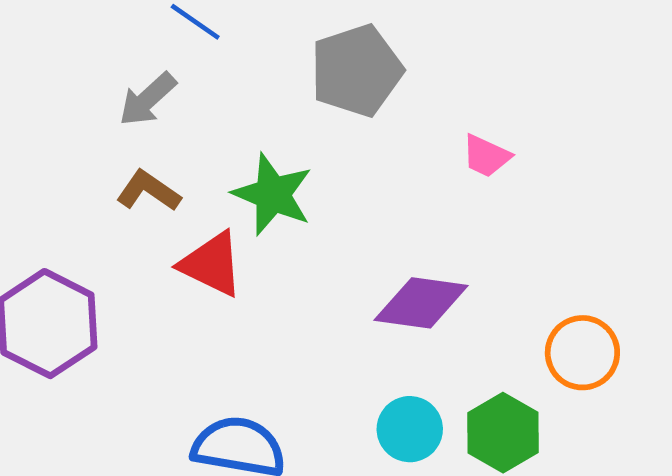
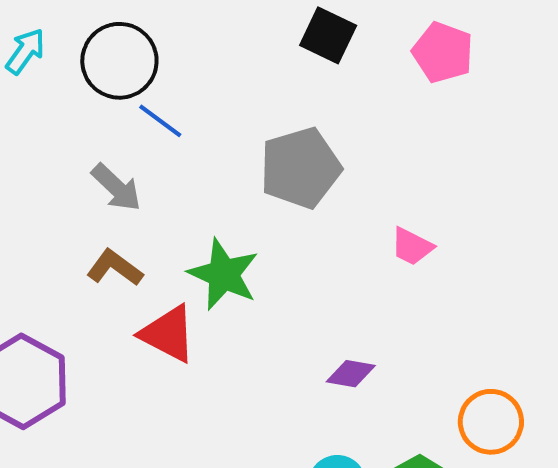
gray arrow: (148, 99) -> (116, 187), turned -96
purple diamond: (421, 303) -> (351, 374), size x0.6

